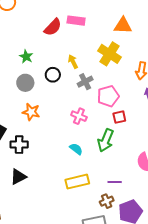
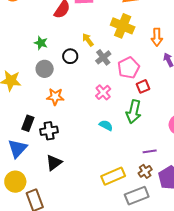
pink cross: (79, 116) -> (103, 92), turned 35
yellow rectangle: (77, 182) -> (113, 176), moved

